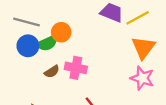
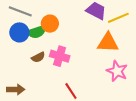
orange triangle: (143, 48) -> (108, 43), moved, turned 50

